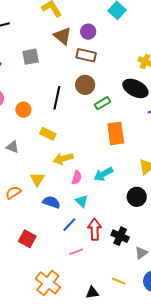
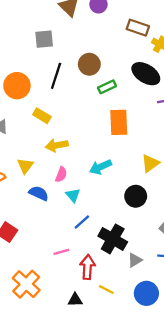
brown rectangle: (86, 55) -> (138, 28), moved
gray square: (31, 57) -> (44, 39), moved
orange circle: (23, 110) -> (17, 86), size x1.5
pink semicircle: (77, 178) -> (61, 175), moved
blue line: (69, 225) -> (82, 222), moved
red arrow: (95, 229) -> (88, 267), moved
black cross: (120, 236) -> (113, 239), size x1.4

